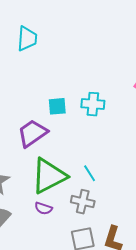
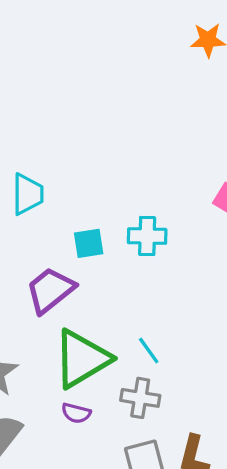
cyan trapezoid: (27, 39) -> (28, 194), moved

